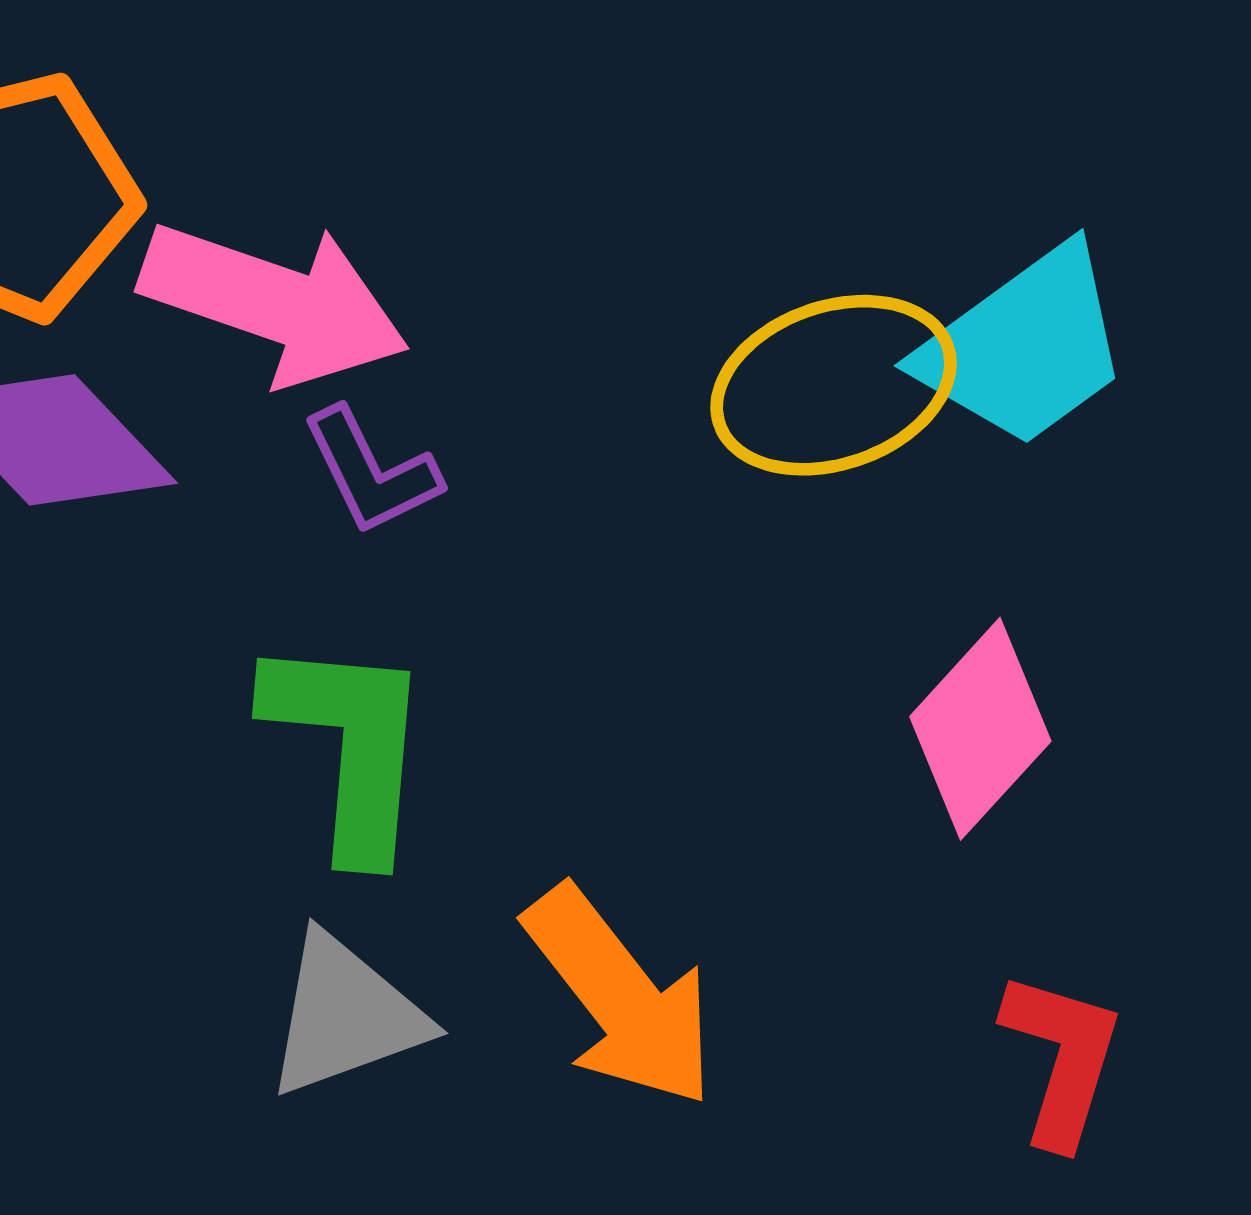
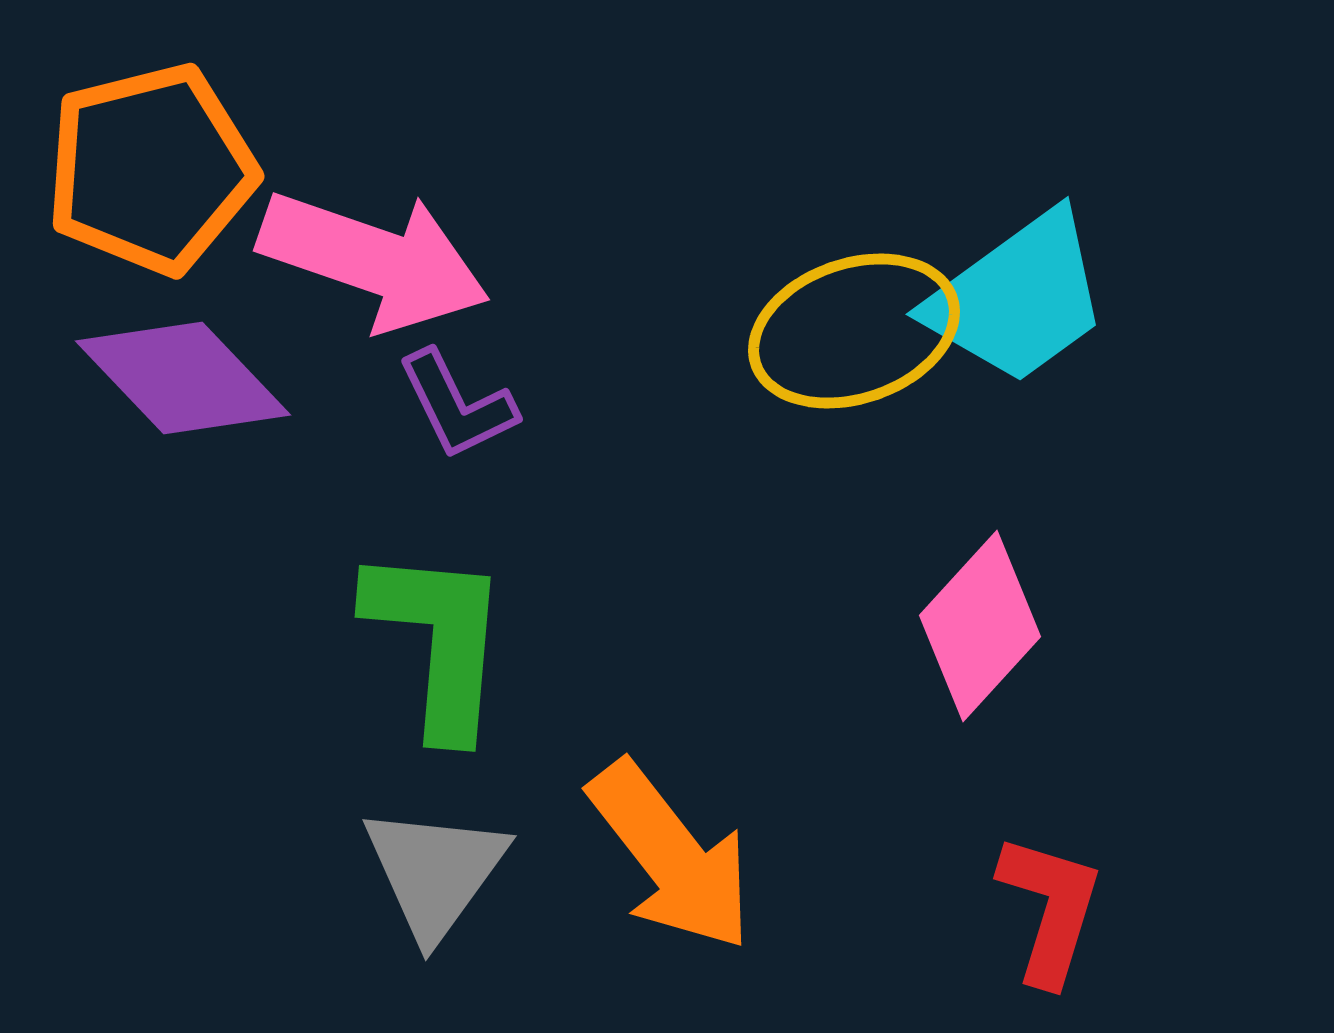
gray triangle: (346, 1015) -> (435, 872), turned -34

